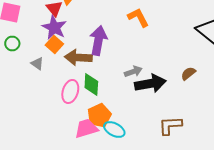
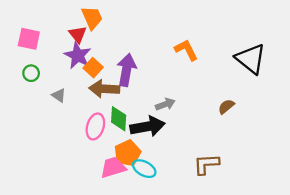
orange L-shape: (138, 18) -> (186, 50), moved
orange square: (54, 44) -> (93, 68), moved
black arrow: (150, 84) -> (148, 126), moved

